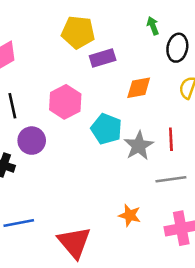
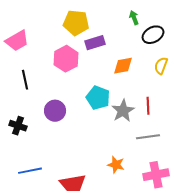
black ellipse: (177, 48) -> (153, 35), turned 50
pink hexagon: (65, 102) -> (66, 59), moved
purple circle: (32, 141) -> (55, 111), moved

